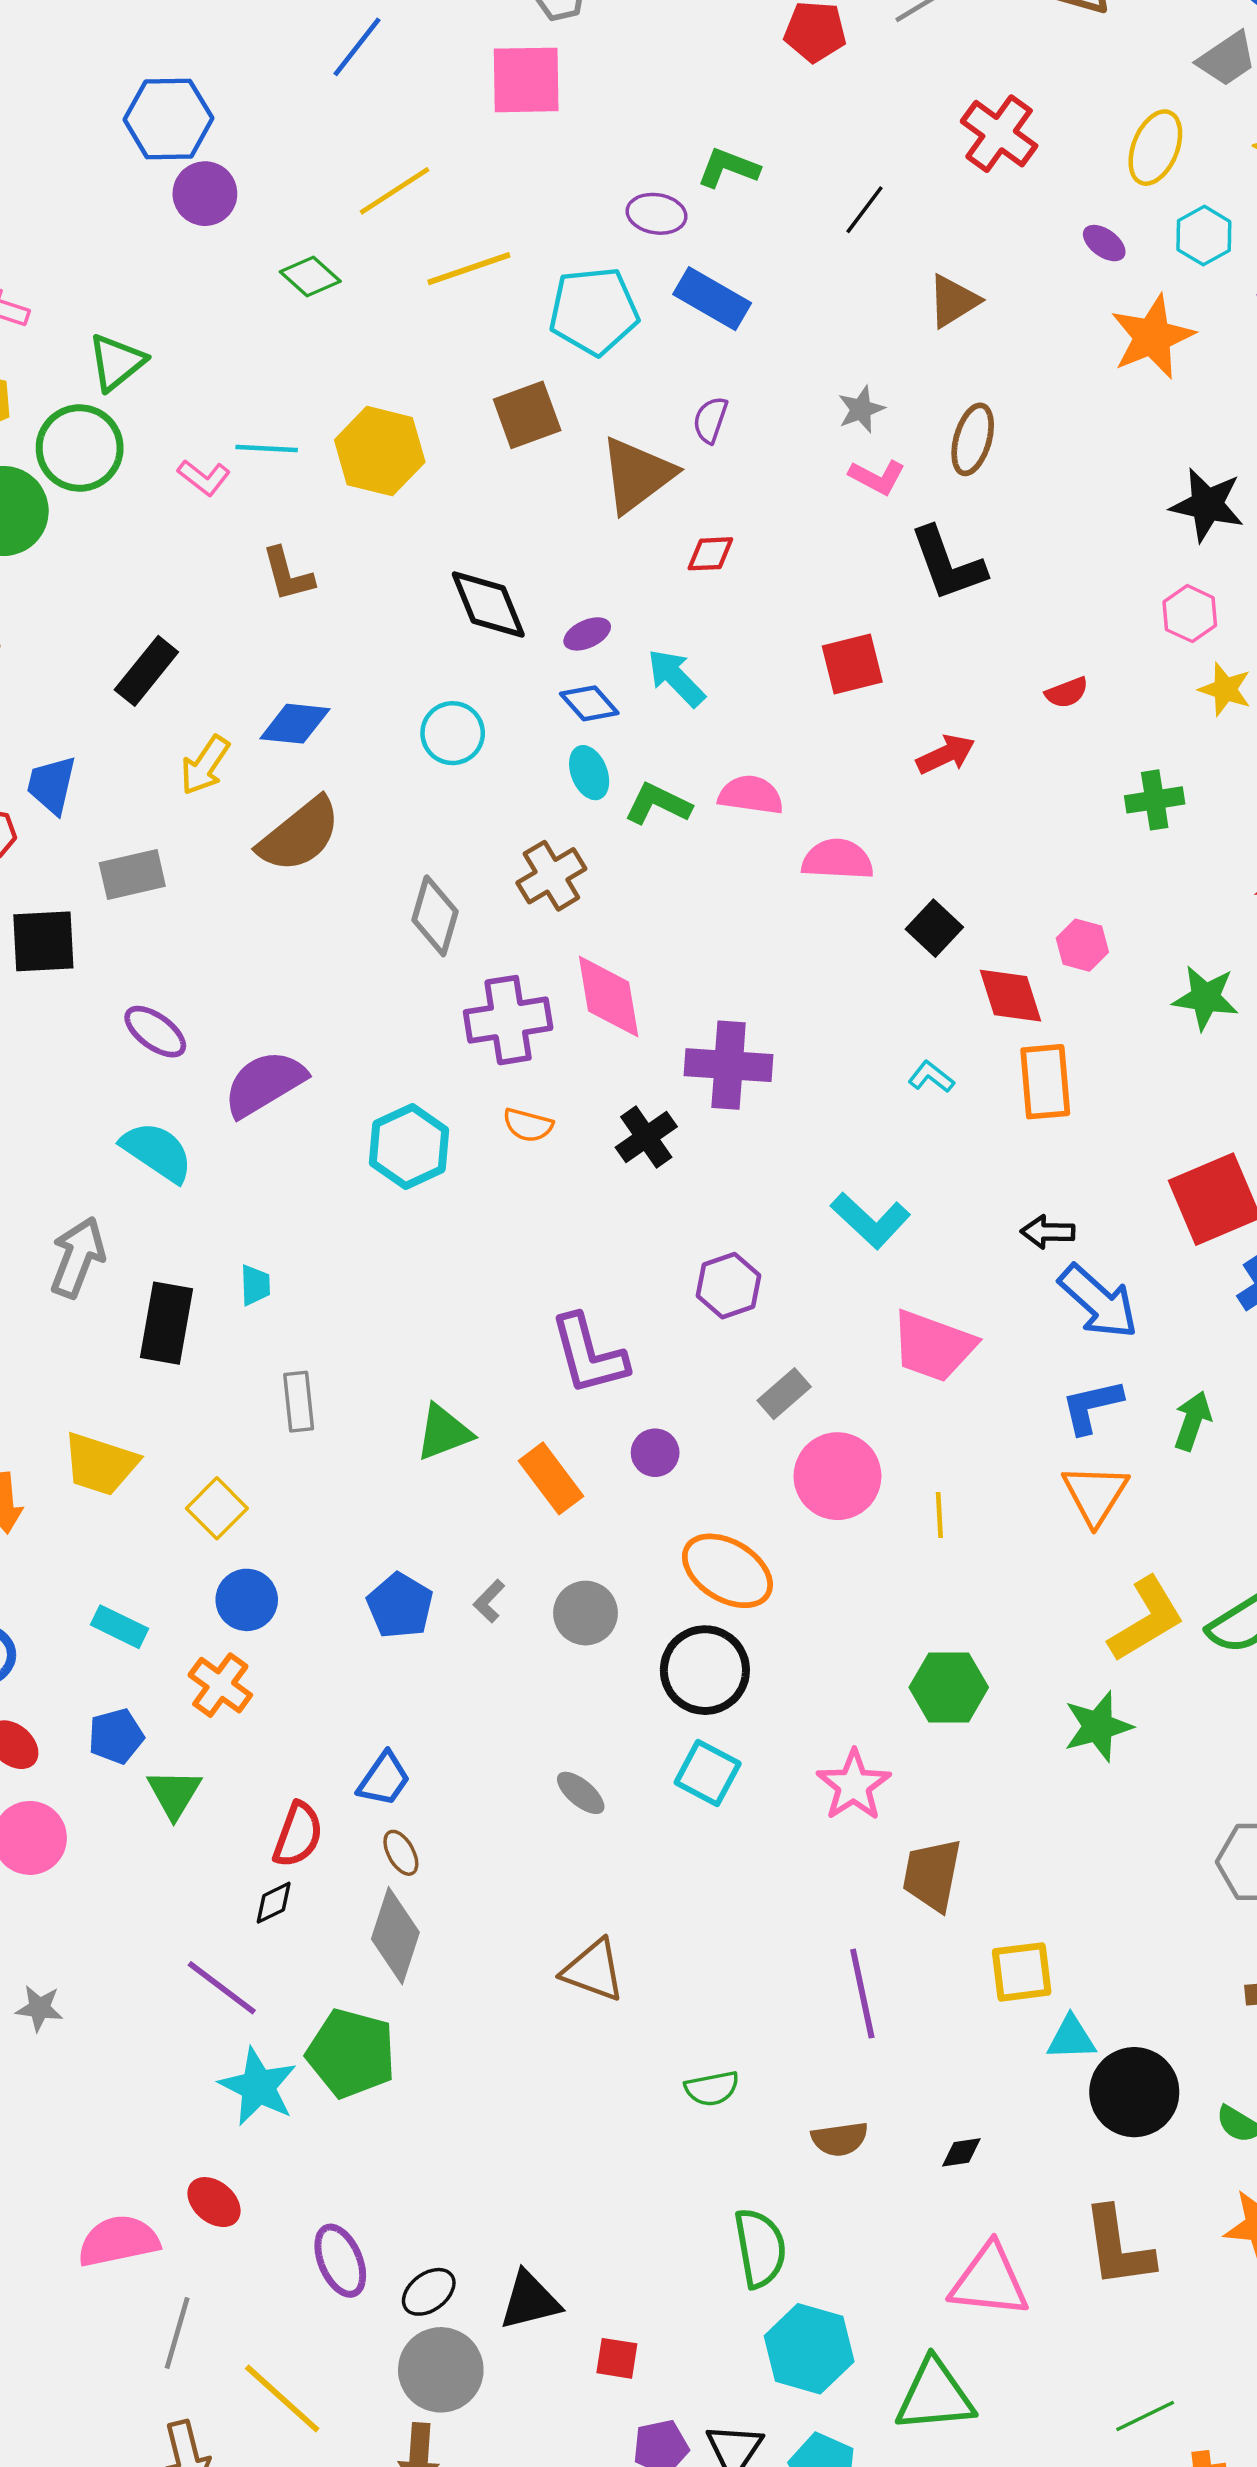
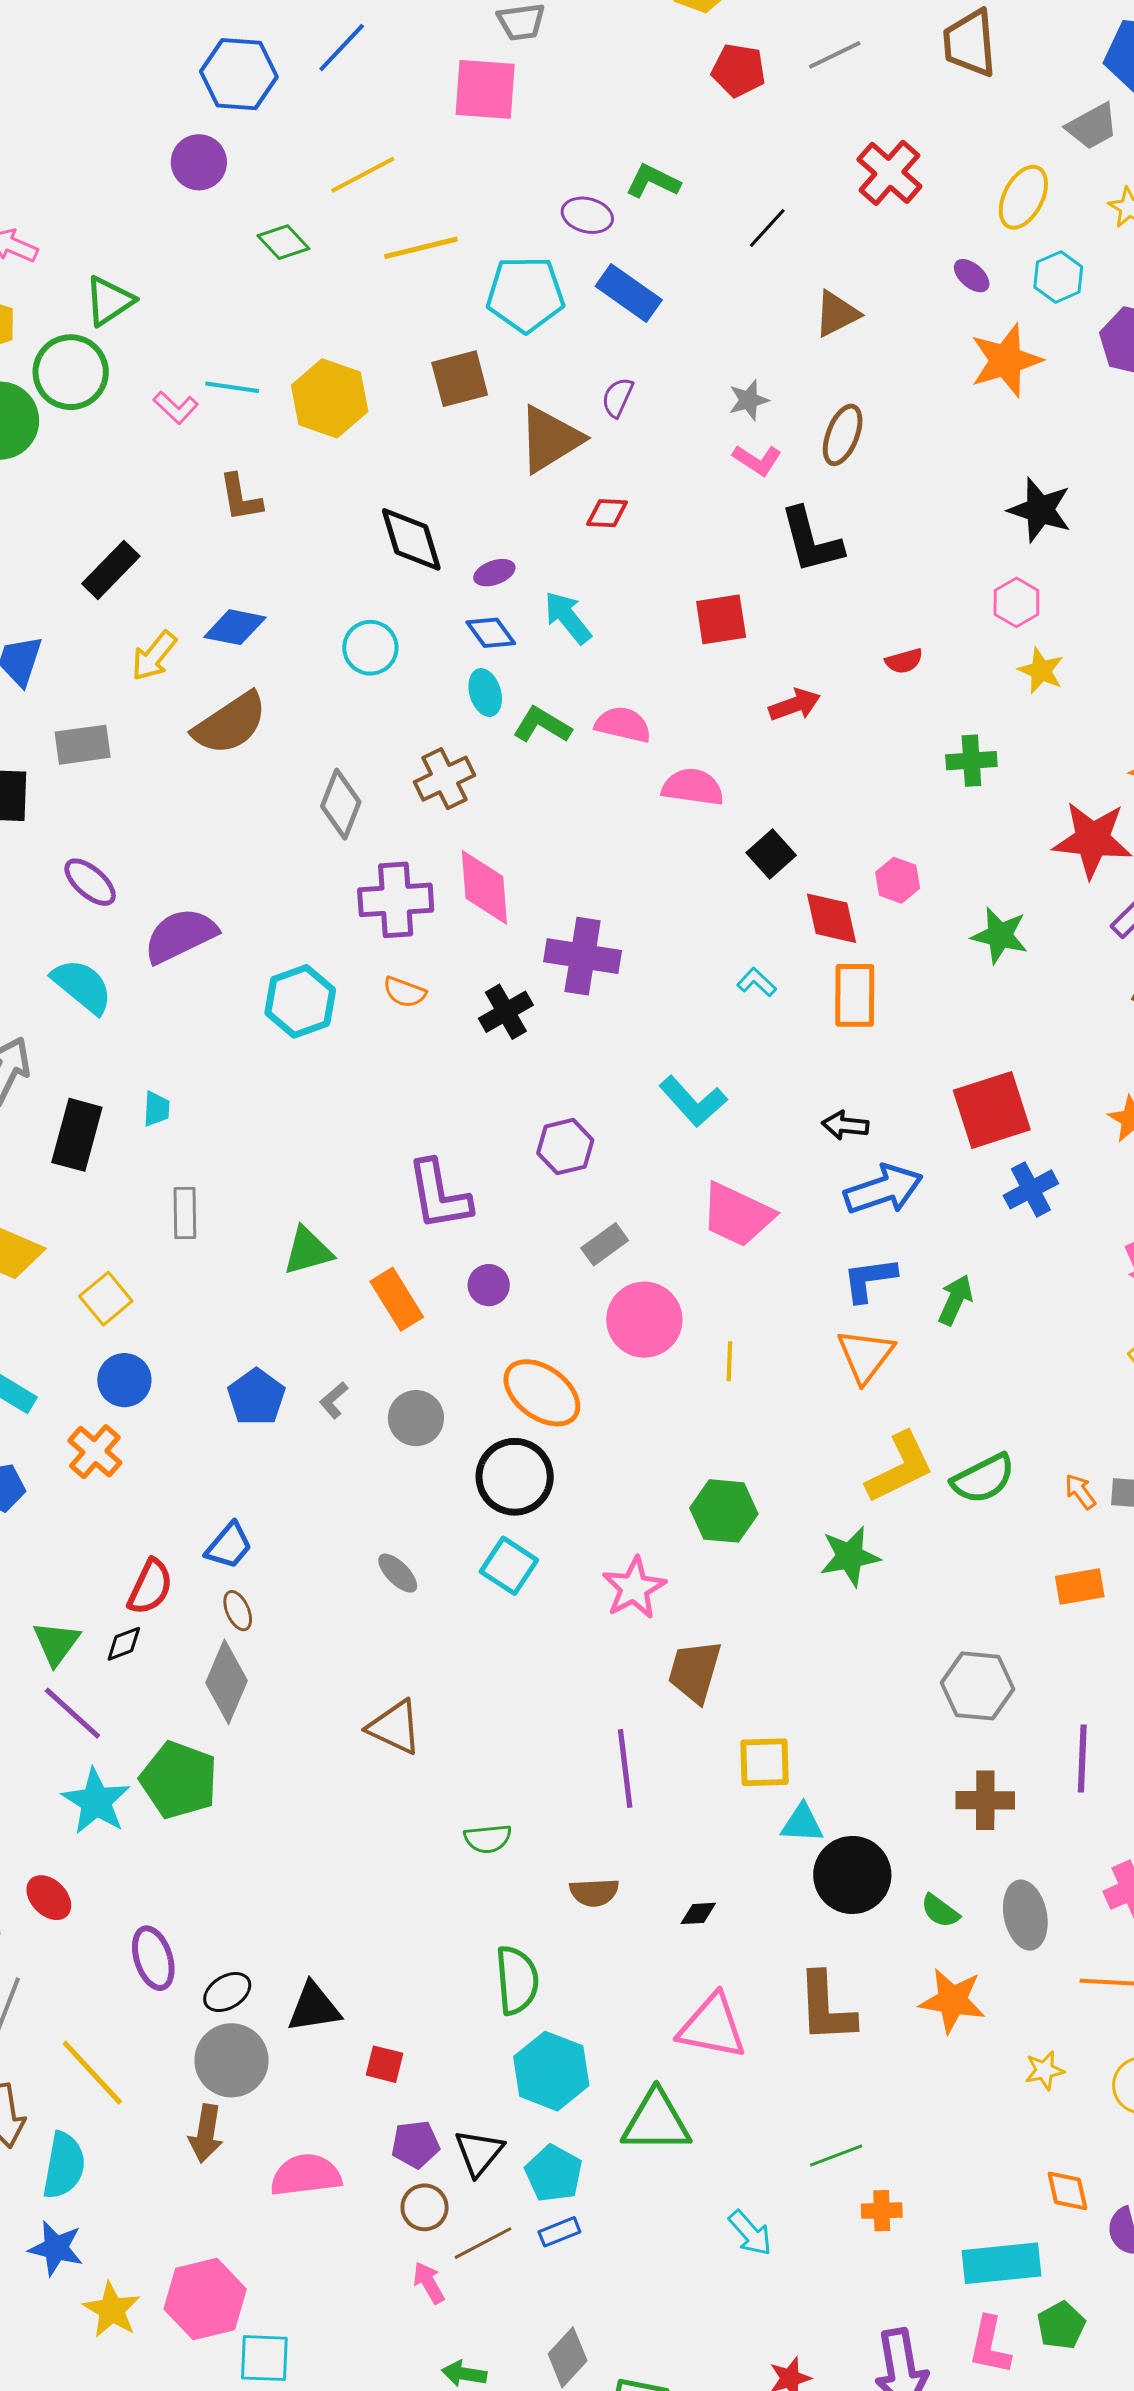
blue hexagon: (168, 119) -> (239, 74), moved
blue arrow: (1098, 1302) -> (883, 1189), turned -66
green triangle: (174, 1794) -> (56, 1643), moved

